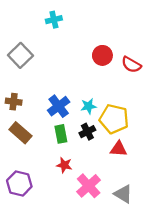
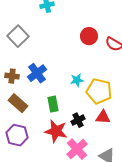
blue cross: (59, 106) -> (37, 73), moved
black cross: (87, 132) -> (78, 120), moved
red star: (64, 165) -> (56, 131), size x1.6
purple hexagon: (19, 184) -> (17, 135), moved

